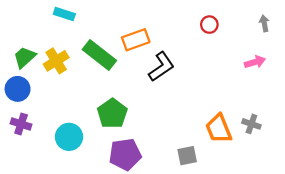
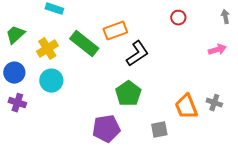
green trapezoid: (25, 57) -> (15, 35), moved
green pentagon: (112, 113) -> (128, 94), moved
cyan circle: (69, 137) -> (51, 81), moved

